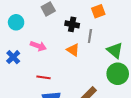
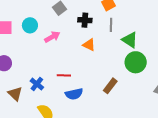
gray line: (90, 36) -> (111, 25), moved
pink arrow: (38, 46) -> (52, 37), moved, turned -42
blue cross: (13, 57) -> (37, 84), moved

